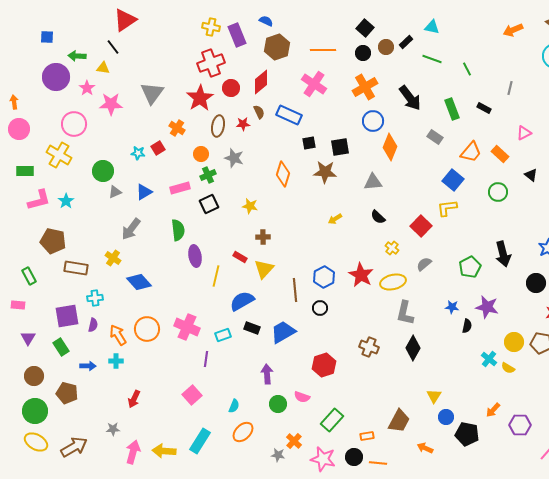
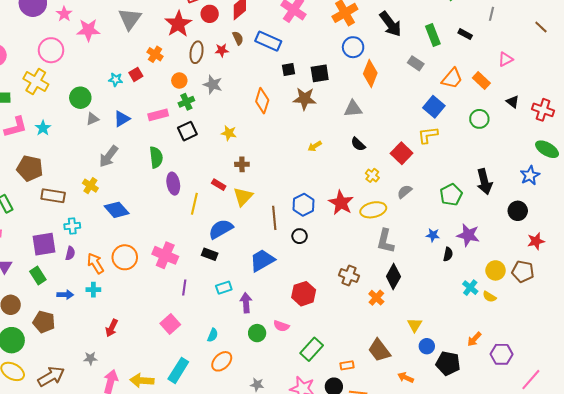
black rectangle: (252, 328) -> (210, 254), moved
cyan rectangle: (223, 335) -> (224, 288), moved
brown trapezoid: (399, 421) -> (379, 350), turned 115
orange cross: (294, 441) -> (376, 298), moved

